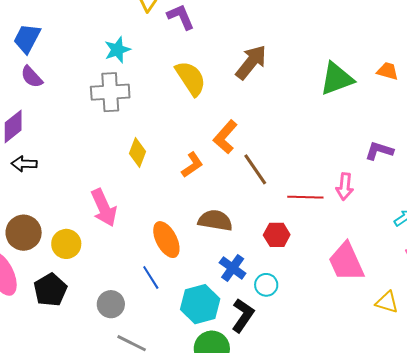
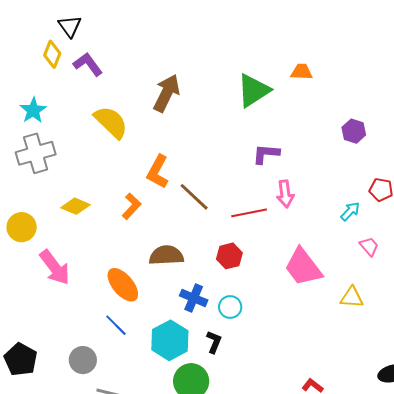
purple L-shape: (379, 151) -> (266, 154), moved
yellow diamond: (137, 153) -> (75, 206), turned -76
yellow circle: (66, 244) -> (22, 227), moved
black L-shape: (243, 315) -> (214, 342), size x0.7

